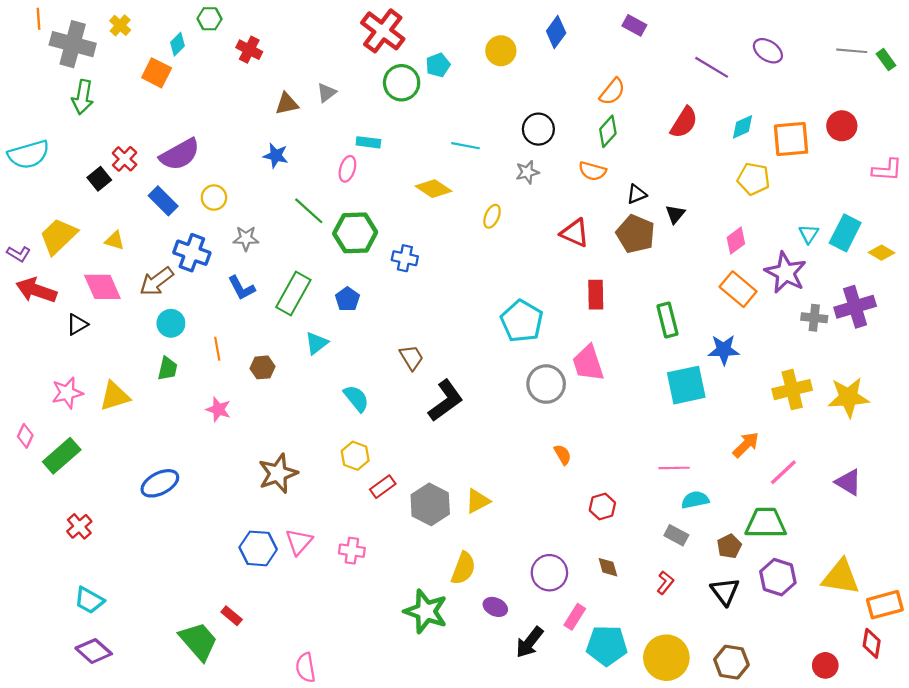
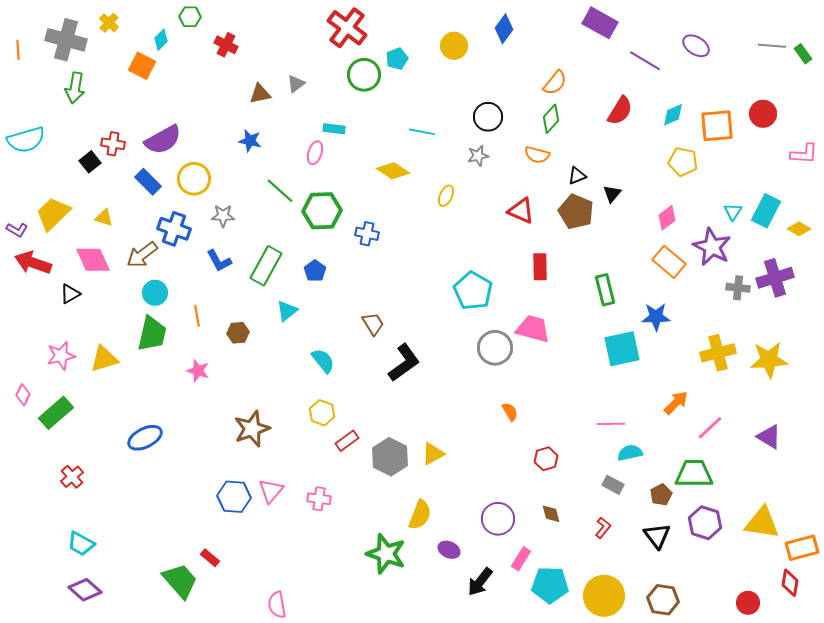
orange line: (38, 19) -> (18, 50), moved
purple rectangle: (634, 25) -> (600, 23), moved, size x1.6
red cross: (125, 159) -> (113, 144), turned -35
yellow circle: (214, 198) -> (194, 179), size x1.4
pink trapezoid: (588, 363) -> (533, 329), turned 123
green trapezoid: (168, 369) -> (152, 334), size x1.6

